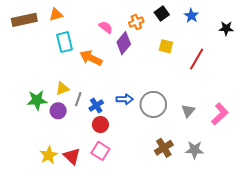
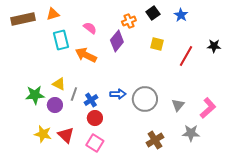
pink semicircle: (106, 27) -> (90, 28), moved
black star: (226, 28) -> (214, 46), moved
yellow triangle: (62, 89) -> (59, 84), turned 48
gray star: (195, 150) -> (191, 133), moved
yellow star: (49, 155) -> (43, 134), moved, turned -30
red triangle: (72, 156) -> (66, 135), moved

